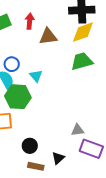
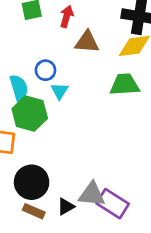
blue circle: (12, 64) -> (45, 70), moved
gray triangle: (77, 130) -> (92, 194), moved, size x1.5
black circle: (30, 146) -> (32, 182), size x1.6

